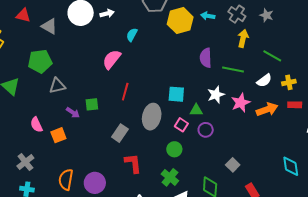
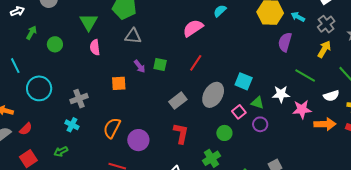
purple semicircle: (206, 58) -> (285, 42), moved
pink semicircle: (36, 125) -> (95, 47), moved

